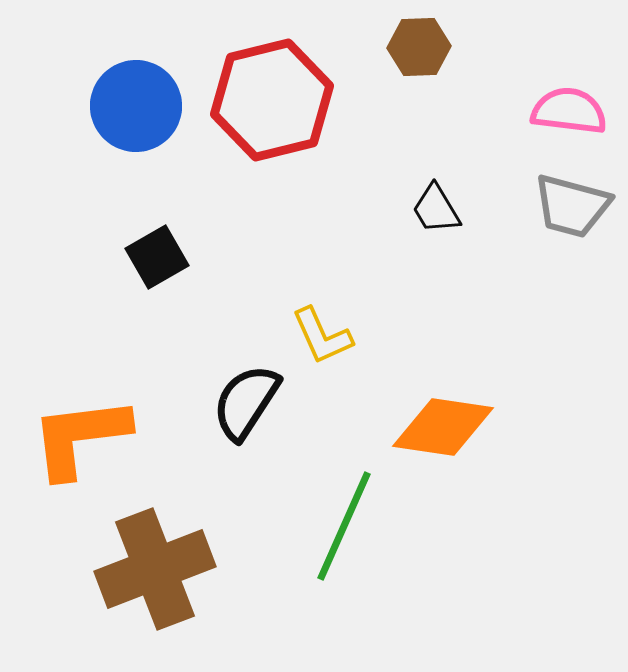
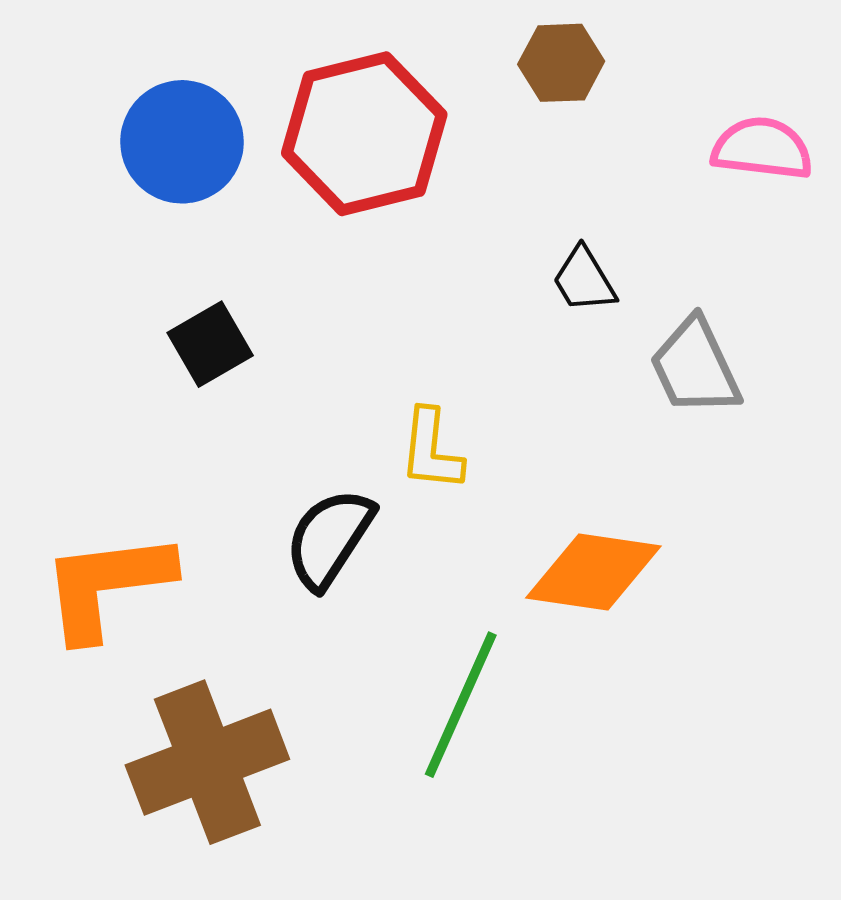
gray trapezoid: (572, 206) -> (695, 367), moved, turned 50
yellow L-shape: (322, 336) -> (431, 450), turned 30

